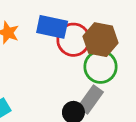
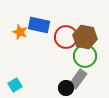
blue rectangle: (52, 27) -> (39, 25), moved

